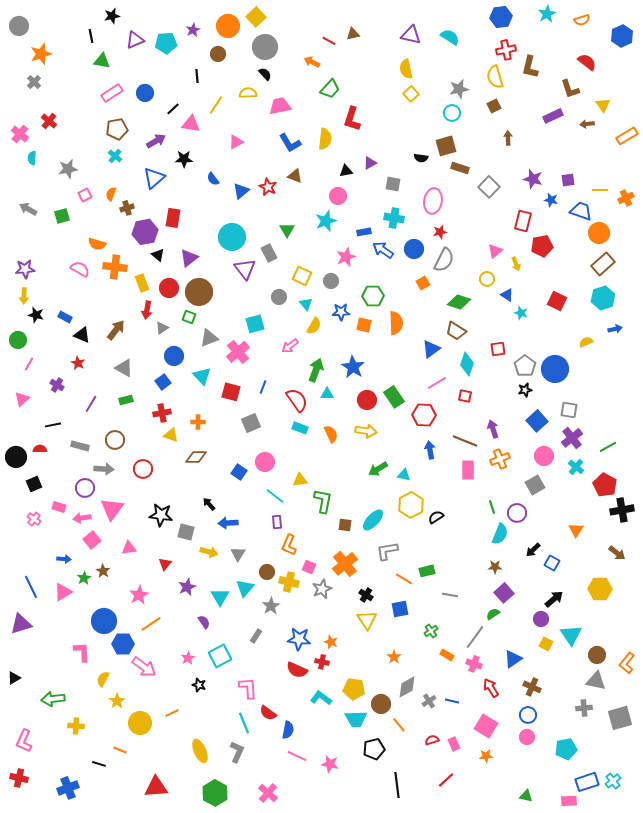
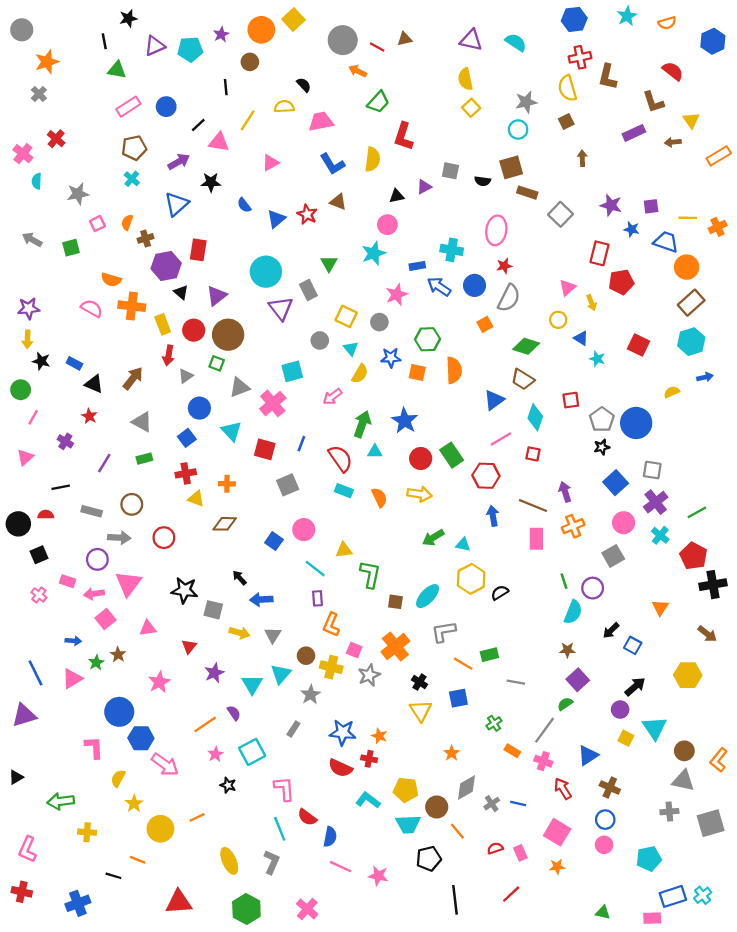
gray circle: (265, 47) -> (343, 40), moved
gray square: (393, 184) -> (450, 171), moved
orange line: (151, 624) -> (205, 724), moved

